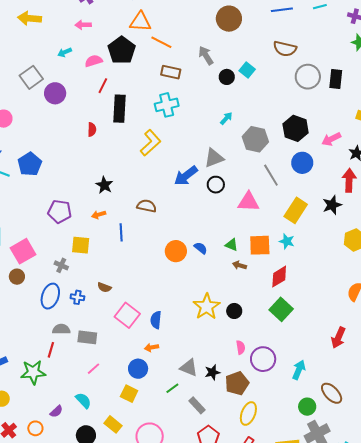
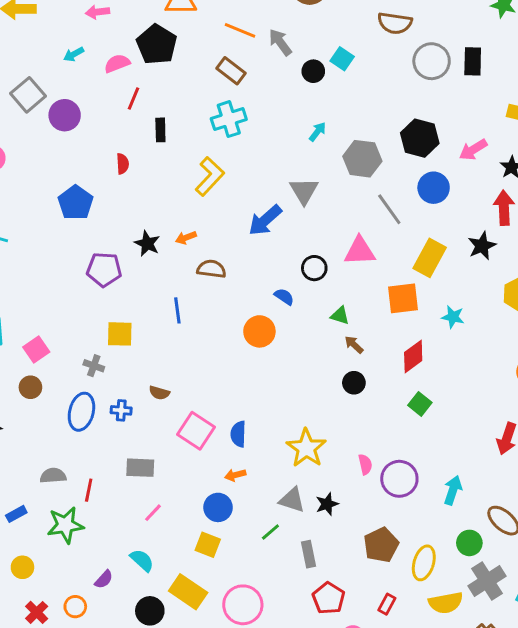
orange line: (161, 42) -> (240, 30), moved
brown rectangle: (171, 72) -> (231, 71), turned 30
black rectangle: (119, 109) -> (160, 130), size x0.6
gray triangle: (214, 158) -> (304, 191), turned -35
blue pentagon: (30, 164) -> (75, 203), moved
black circle: (216, 185) -> (314, 268), moved
purple pentagon: (60, 211) -> (104, 270), moved
orange arrow: (99, 215) -> (186, 238), moved
cyan star: (287, 241) -> (453, 317), moved
orange square: (260, 245) -> (403, 298), moved
blue semicircle: (201, 248) -> (284, 297), moved
pink square: (23, 251) -> (36, 350), size x0.7
brown arrow: (239, 265) -> (354, 345), turned 32
yellow star: (207, 307) -> (306, 448), moved
green square: (281, 309) -> (420, 404), size x0.7
black circle: (234, 311) -> (354, 383), moved
gray semicircle: (61, 329) -> (53, 476), moved
brown pentagon: (237, 383) -> (381, 545), moved
gray rectangle: (197, 405) -> (308, 554), turned 36
yellow ellipse: (248, 413) -> (424, 563), moved
yellow rectangle: (113, 424) -> (188, 592), size x1.4

